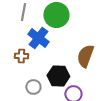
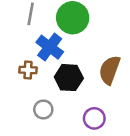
black hexagon: (58, 76) -> (69, 78), moved

